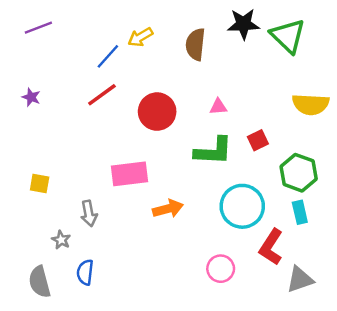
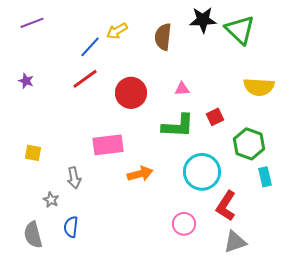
cyan rectangle: (300, 212) -> (265, 177), moved
gray triangle: (300, 279) -> (235, 242), moved

